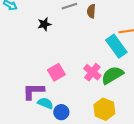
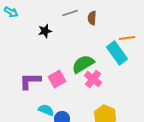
green semicircle: (112, 75) -> (83, 64), moved
purple L-shape: (33, 91) -> (30, 81), moved

